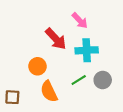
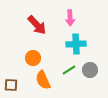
pink arrow: (80, 21) -> (70, 18), turned 42
red arrow: (56, 39) -> (37, 25), moved

